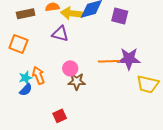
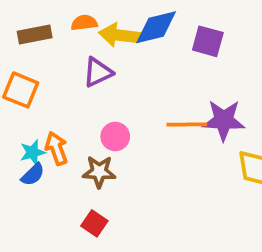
purple triangle: (60, 34) -> (98, 72), turned -42
brown star: (77, 81) -> (99, 172), moved
red square: (60, 116) -> (94, 223), turned -32

